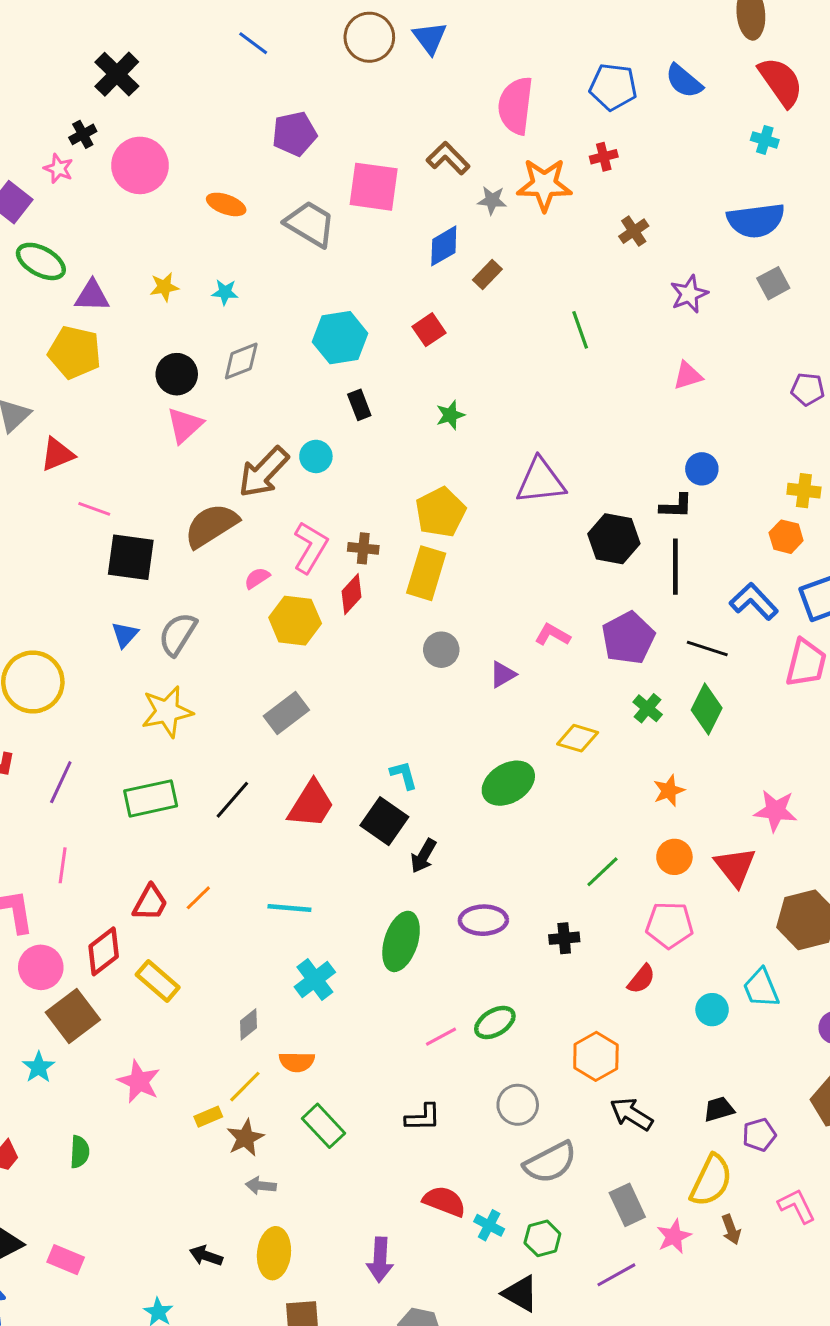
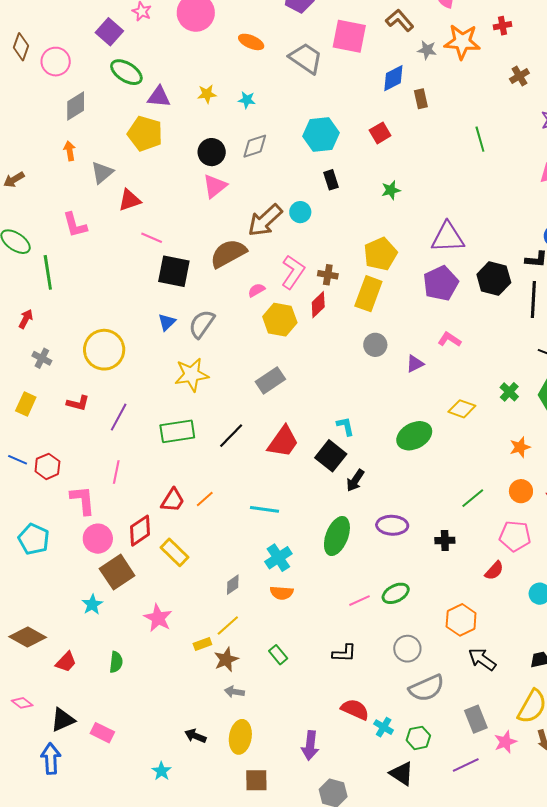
brown rectangle: (487, 275) -> (421, 99), turned -60
purple pentagon: (628, 638) -> (441, 283), moved
orange semicircle: (297, 1062) -> (282, 593), moved
green rectangle: (323, 1126) -> (278, 655), size x0.7

